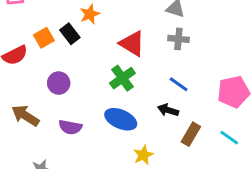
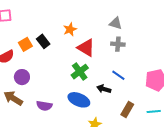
orange star: (90, 14) -> (70, 29), moved
purple circle: (59, 83) -> (22, 77), moved
black arrow: (168, 110) -> (104, 89), moved
cyan line: (229, 138) -> (154, 112), turned -40

